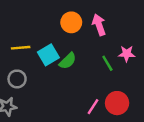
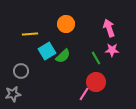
pink arrow: (99, 25) -> (109, 28), moved
yellow line: (21, 48) -> (30, 34), moved
red circle: (117, 103) -> (96, 82), moved

